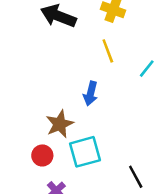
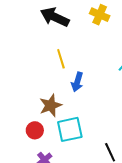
yellow line: (108, 51) -> (61, 59), moved

